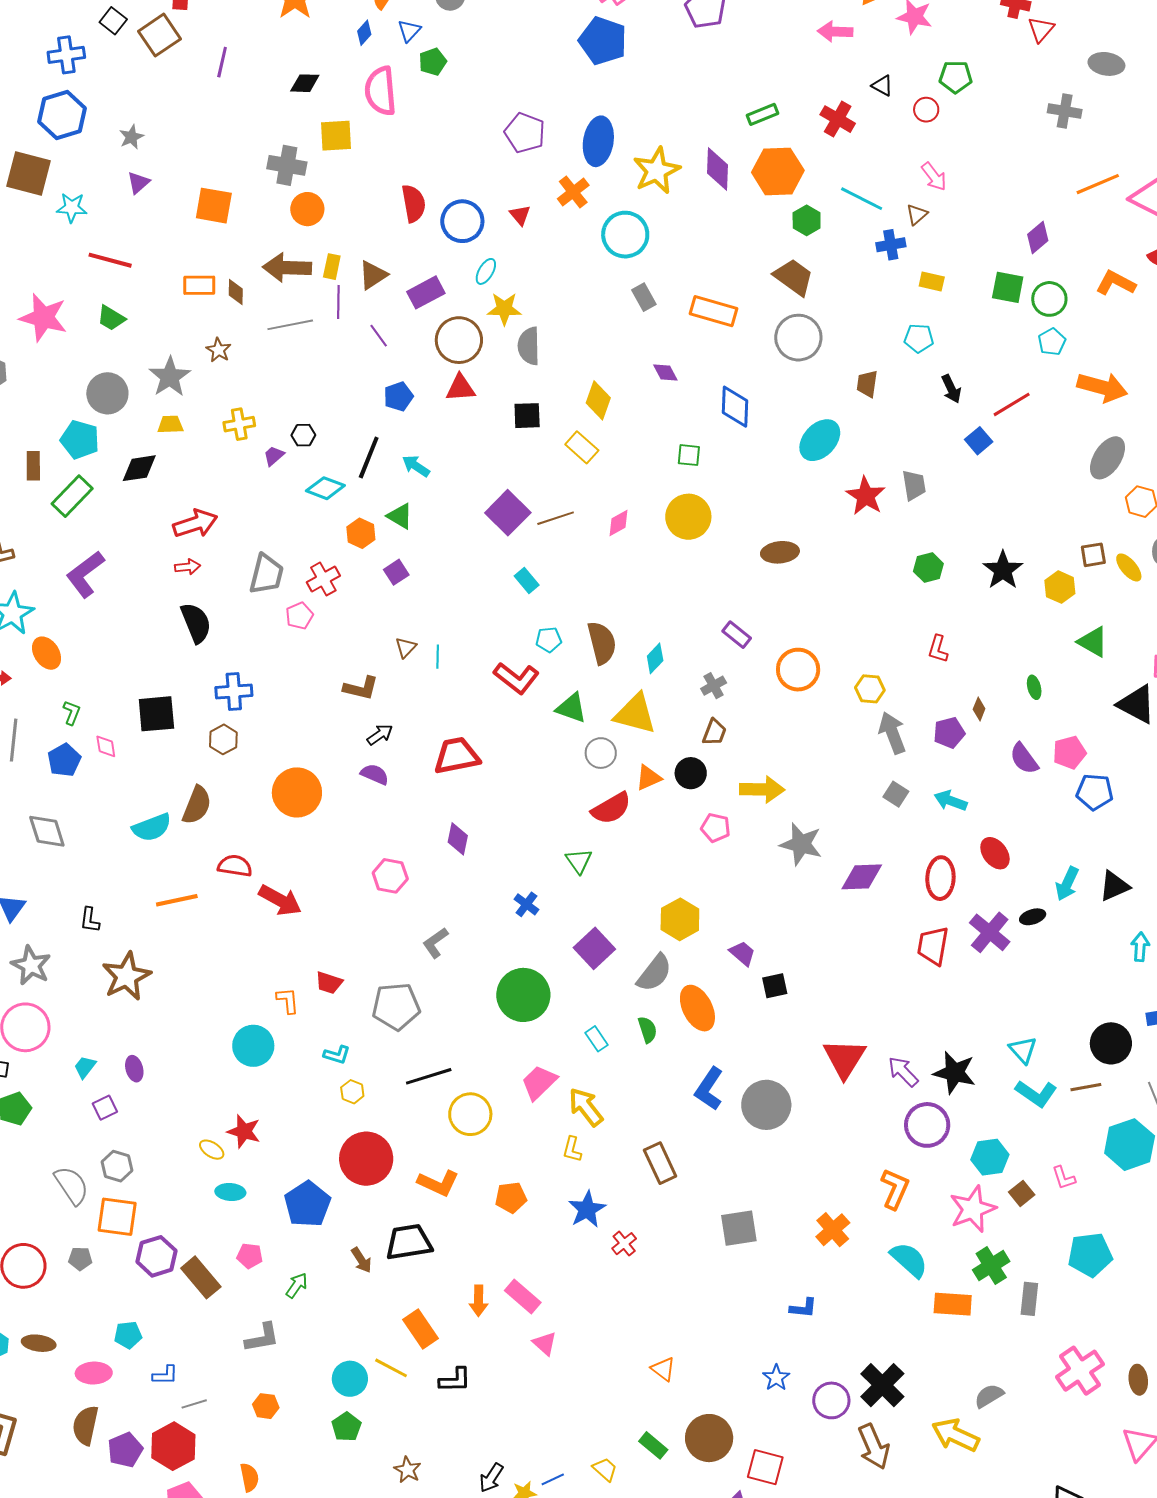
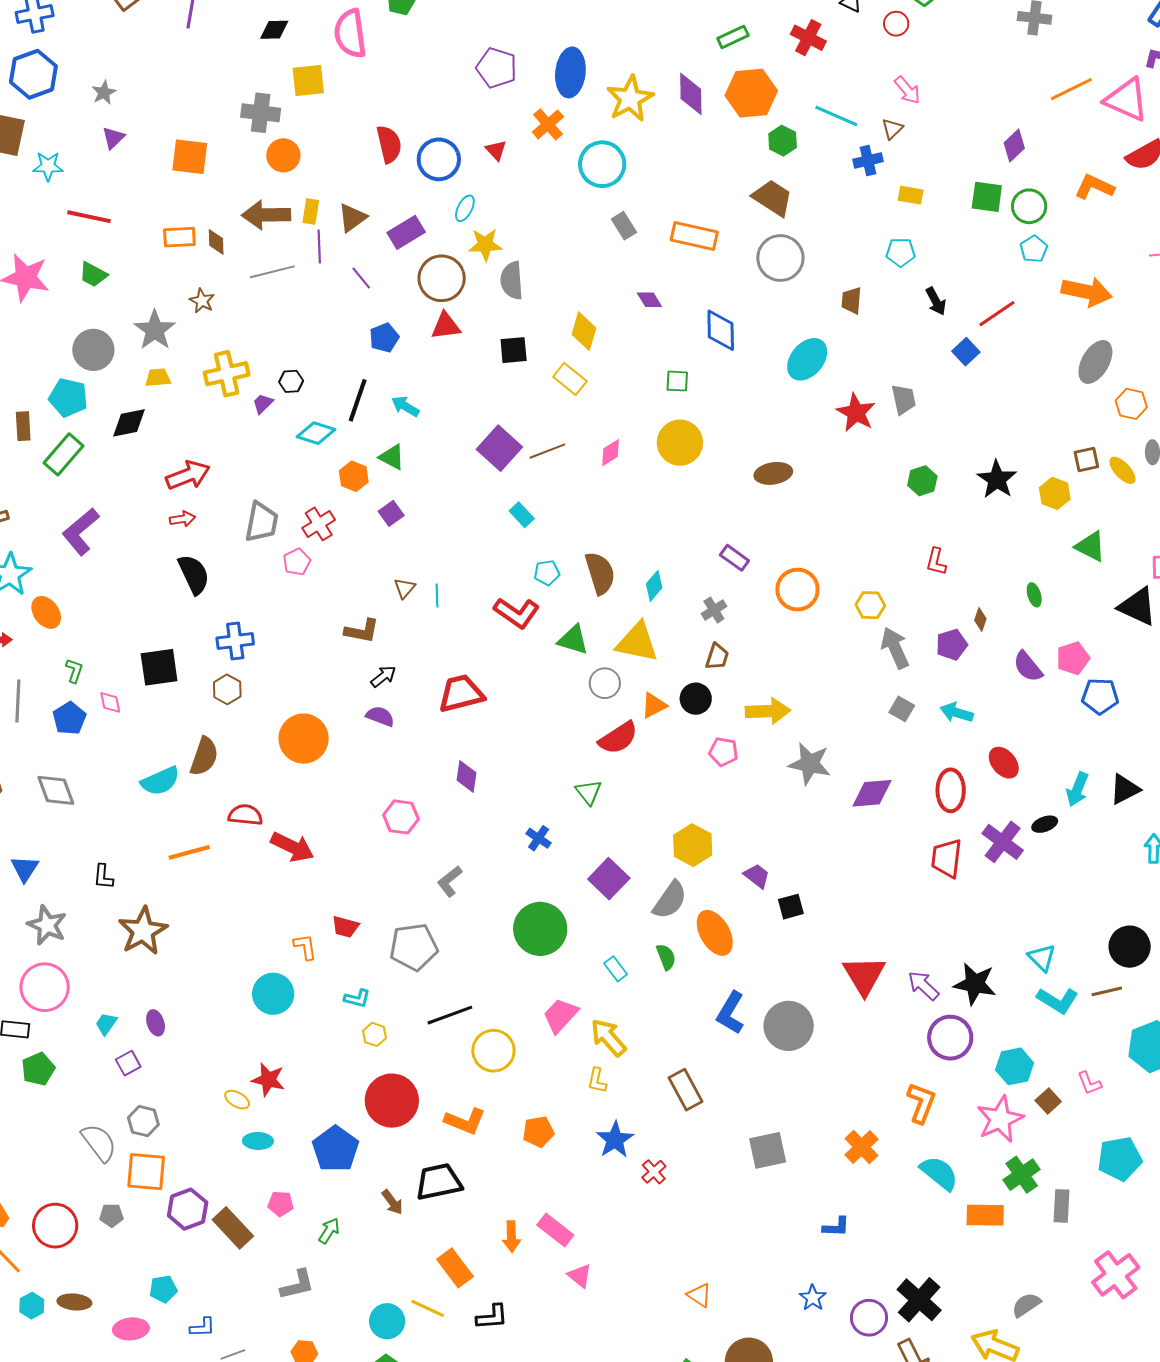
yellow cross: (239, 424) -> (227, 374), size x1.4

